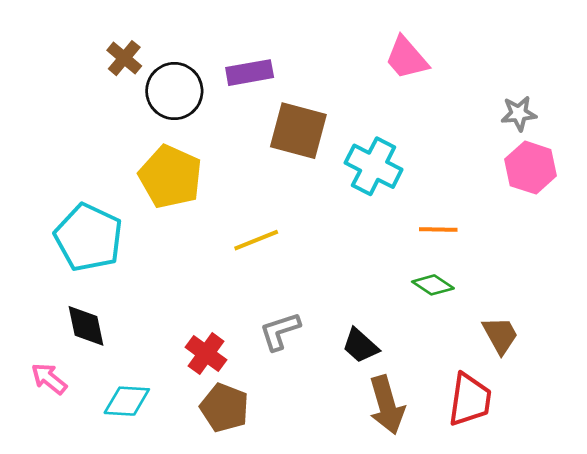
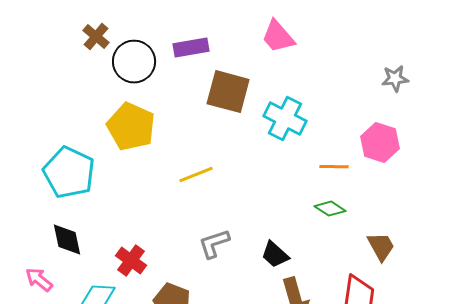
pink trapezoid: (407, 58) -> (278, 37), moved
pink hexagon: (531, 168) -> (380, 143), moved
red cross: (206, 354) -> (131, 261), moved

